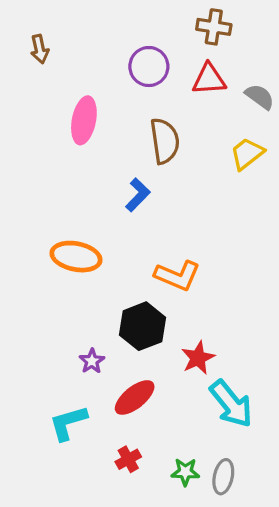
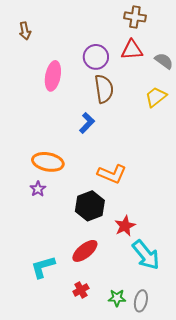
purple circle: (149, 67) -> (96, 57), moved
purple star: (92, 361) -> (38, 189), moved

